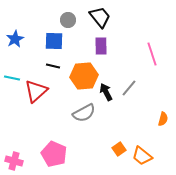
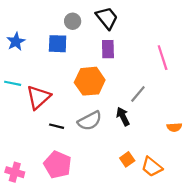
black line: (53, 66) -> (57, 126), moved
black arrow: (106, 92) -> (123, 117), moved
orange semicircle: (163, 119) -> (174, 127), turned 72

